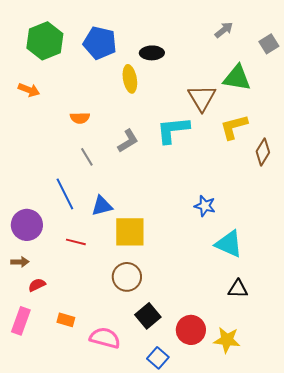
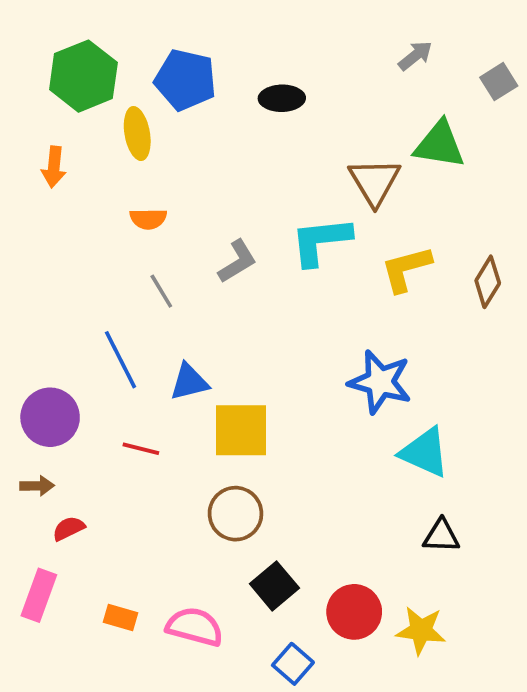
yellow ellipse: (130, 79) -> (137, 134), moved
orange arrow: (29, 90) -> (54, 167), turned 75
yellow L-shape: (234, 127) -> (406, 269), moved
blue star: (205, 206) -> (380, 382), size x1.6
orange rectangle: (66, 320) -> (121, 617), moved

